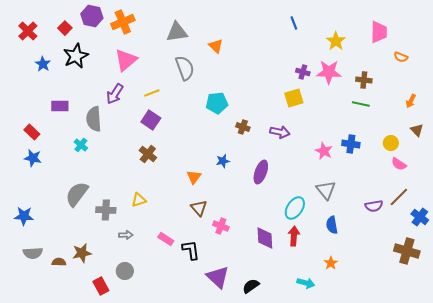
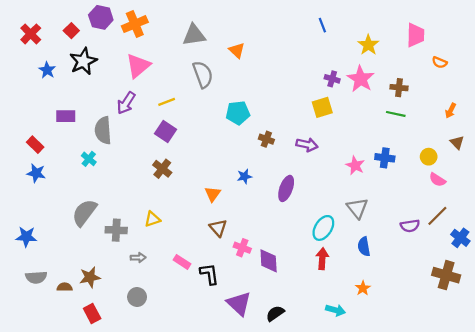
pink star: (329, 72) -> (361, 79), turned 30
purple diamond: (265, 238) -> (269, 261), moved
red rectangle: (101, 286) -> (92, 313), moved

